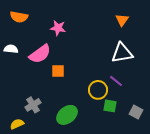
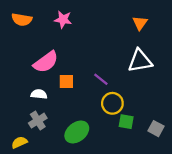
pink star: (58, 28) -> (63, 20), moved
white semicircle: (11, 49) -> (39, 94), moved
purple line: (116, 81) -> (101, 79), moved

